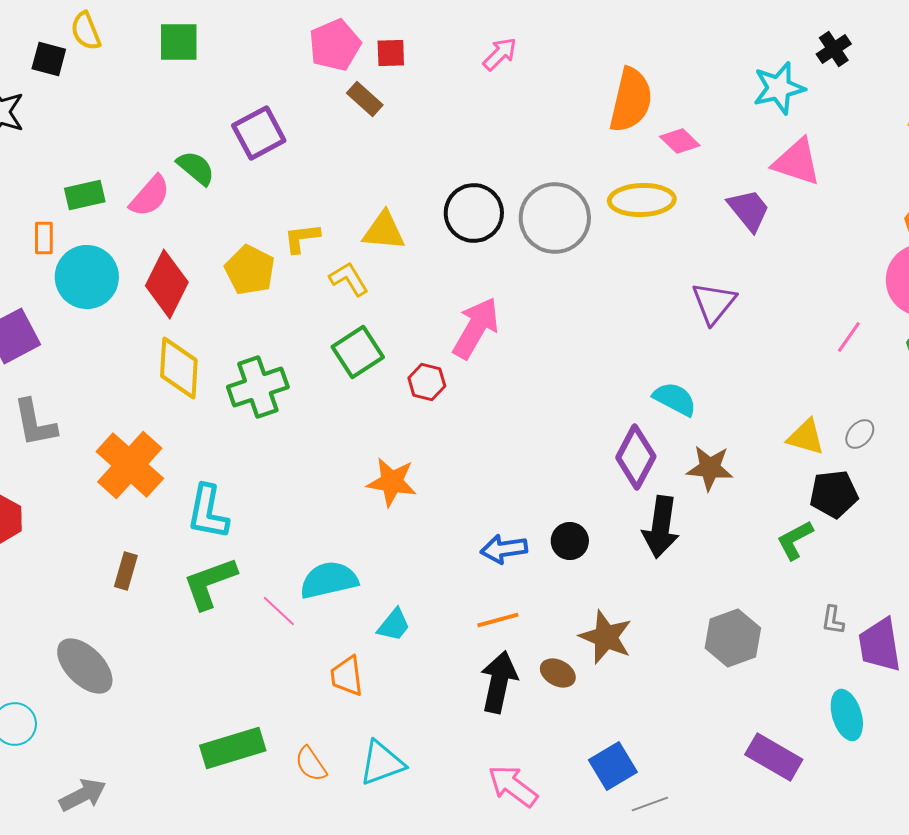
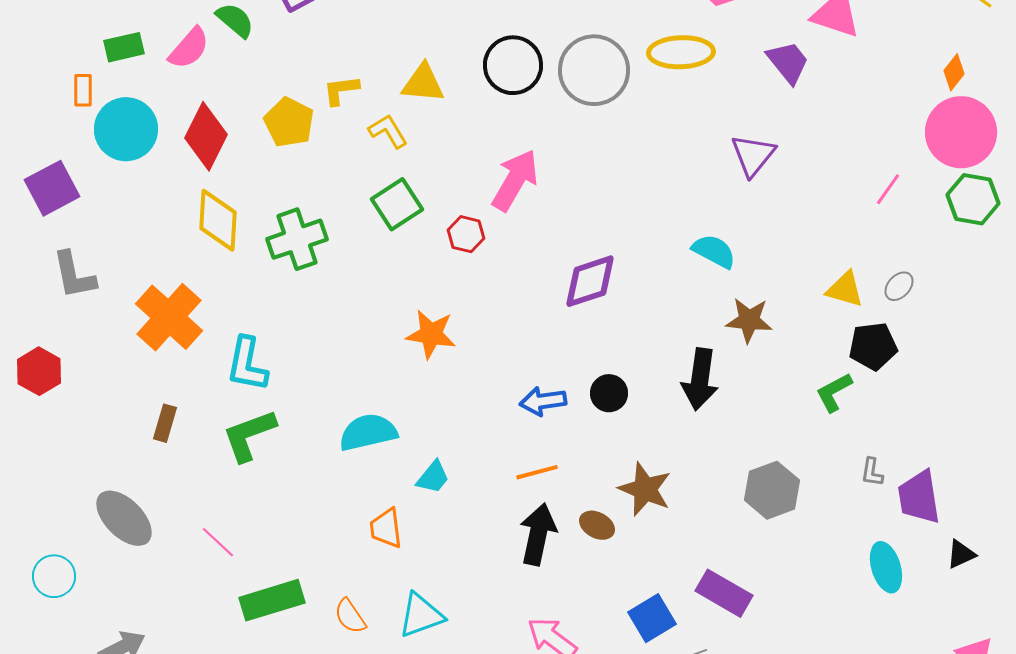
purple diamond: (636, 457) -> (590, 281), moved, turned 44
pink line: (279, 611) -> (218, 542), moved
purple rectangle: (774, 757) -> (724, 593), moved

